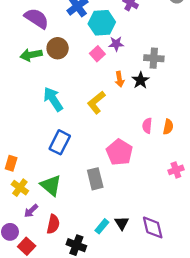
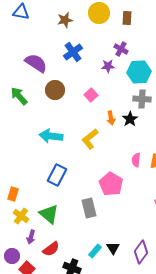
cyan hexagon: (102, 23) -> (139, 72), moved
purple star: (116, 44) -> (108, 66), moved
green arrow: (31, 55) -> (19, 96), moved, turned 60
cyan arrow: (53, 99) -> (51, 136), turned -50
purple arrow: (31, 211) -> (31, 237), turned -32
red semicircle: (53, 224) -> (51, 249), turned 42
purple diamond: (153, 227) -> (141, 252), turned 50

